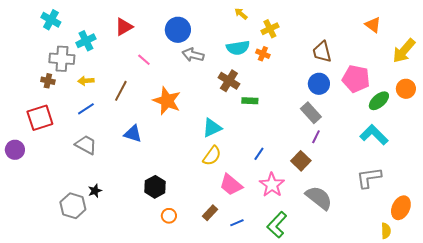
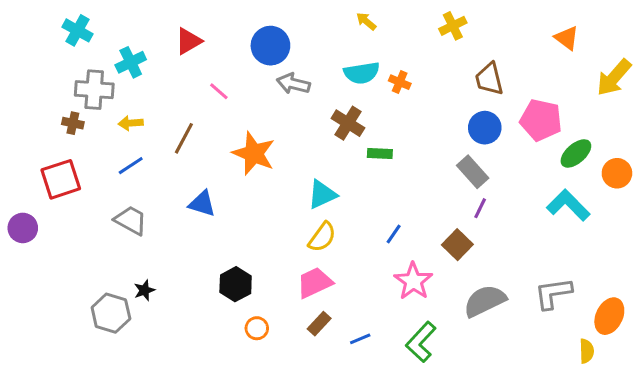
yellow cross: (270, 29) -> (453, 26), moved
orange circle: (406, 89) -> (617, 173), moved
gray L-shape: (369, 178) -> (553, 293), moved
pink trapezoid: (231, 185) -> (315, 283), moved, turned 115
gray semicircle: (319, 198) -> (485, 301), turned -64

